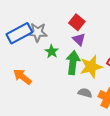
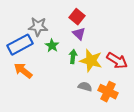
blue rectangle: (19, 33) -> (20, 45), moved
green arrow: (73, 63) -> (73, 57), size x0.6
yellow star: (91, 67) -> (91, 61), turned 30

